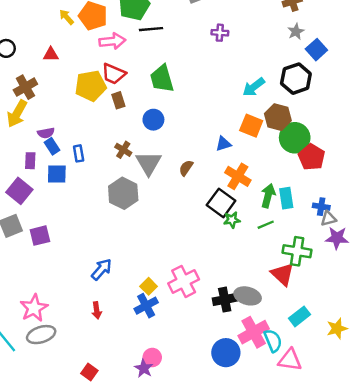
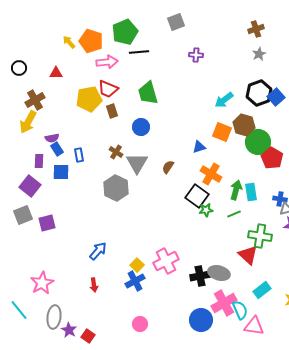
blue square: (316, 50) -> (276, 97), moved
gray ellipse: (41, 335) -> (54, 317), moved, turned -65
purple star: (144, 368) -> (69, 330), moved

